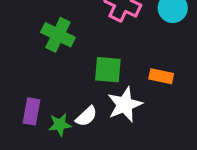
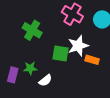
white star: (125, 105) -> (78, 46), moved
green star: (60, 125) -> (30, 68), moved

